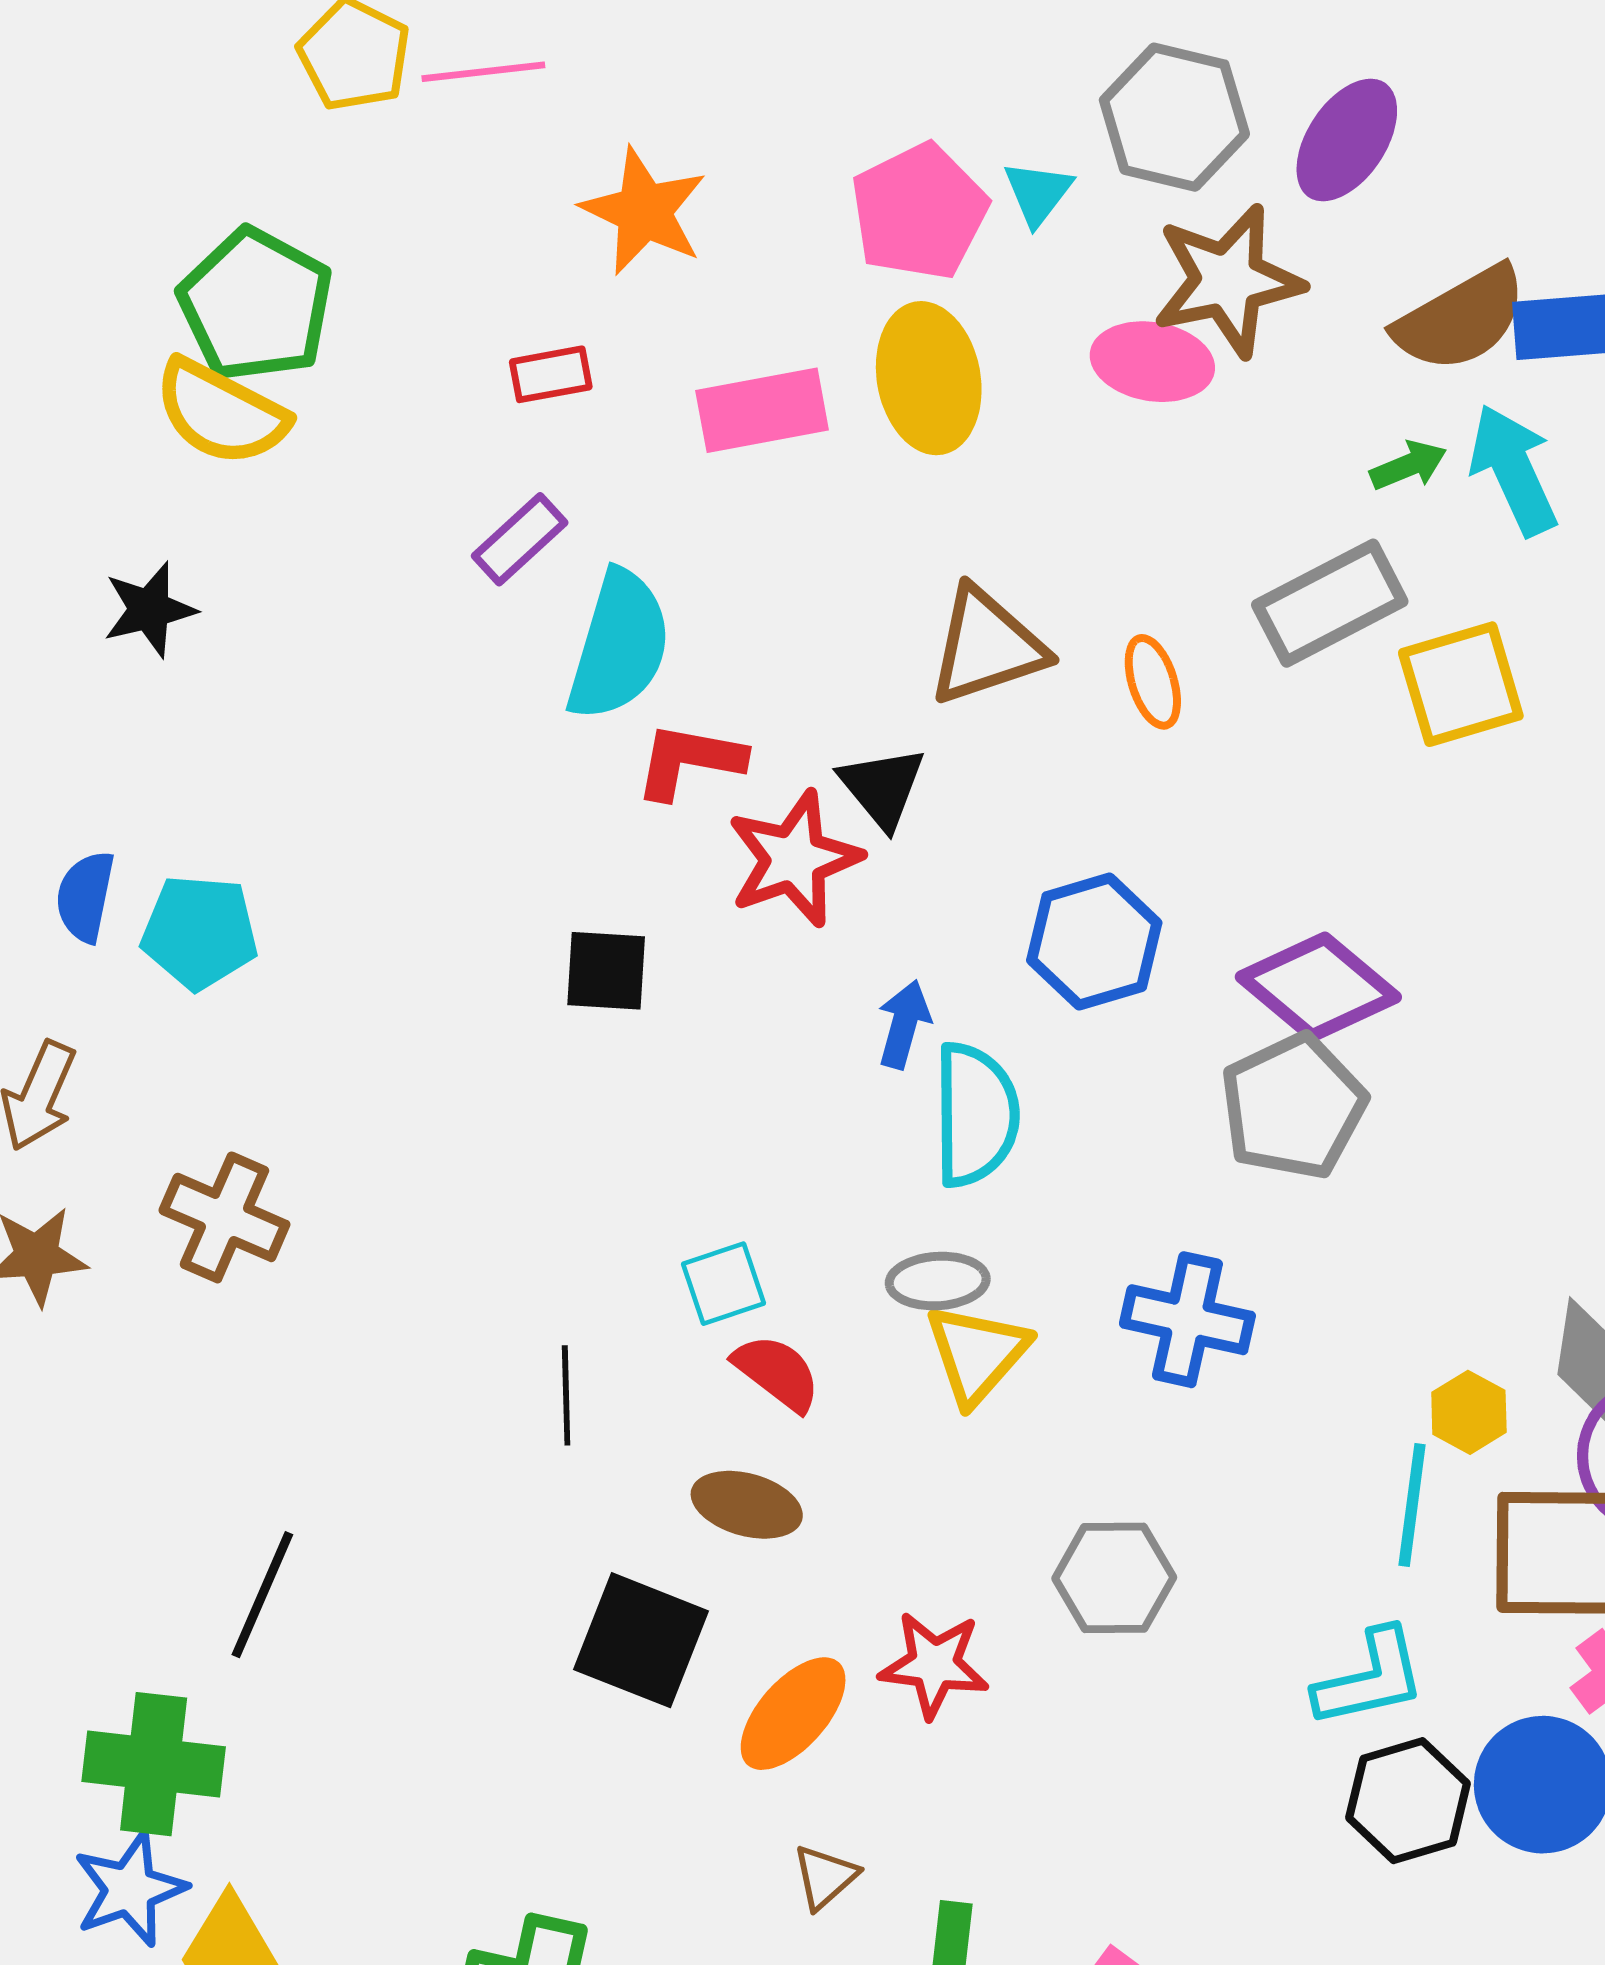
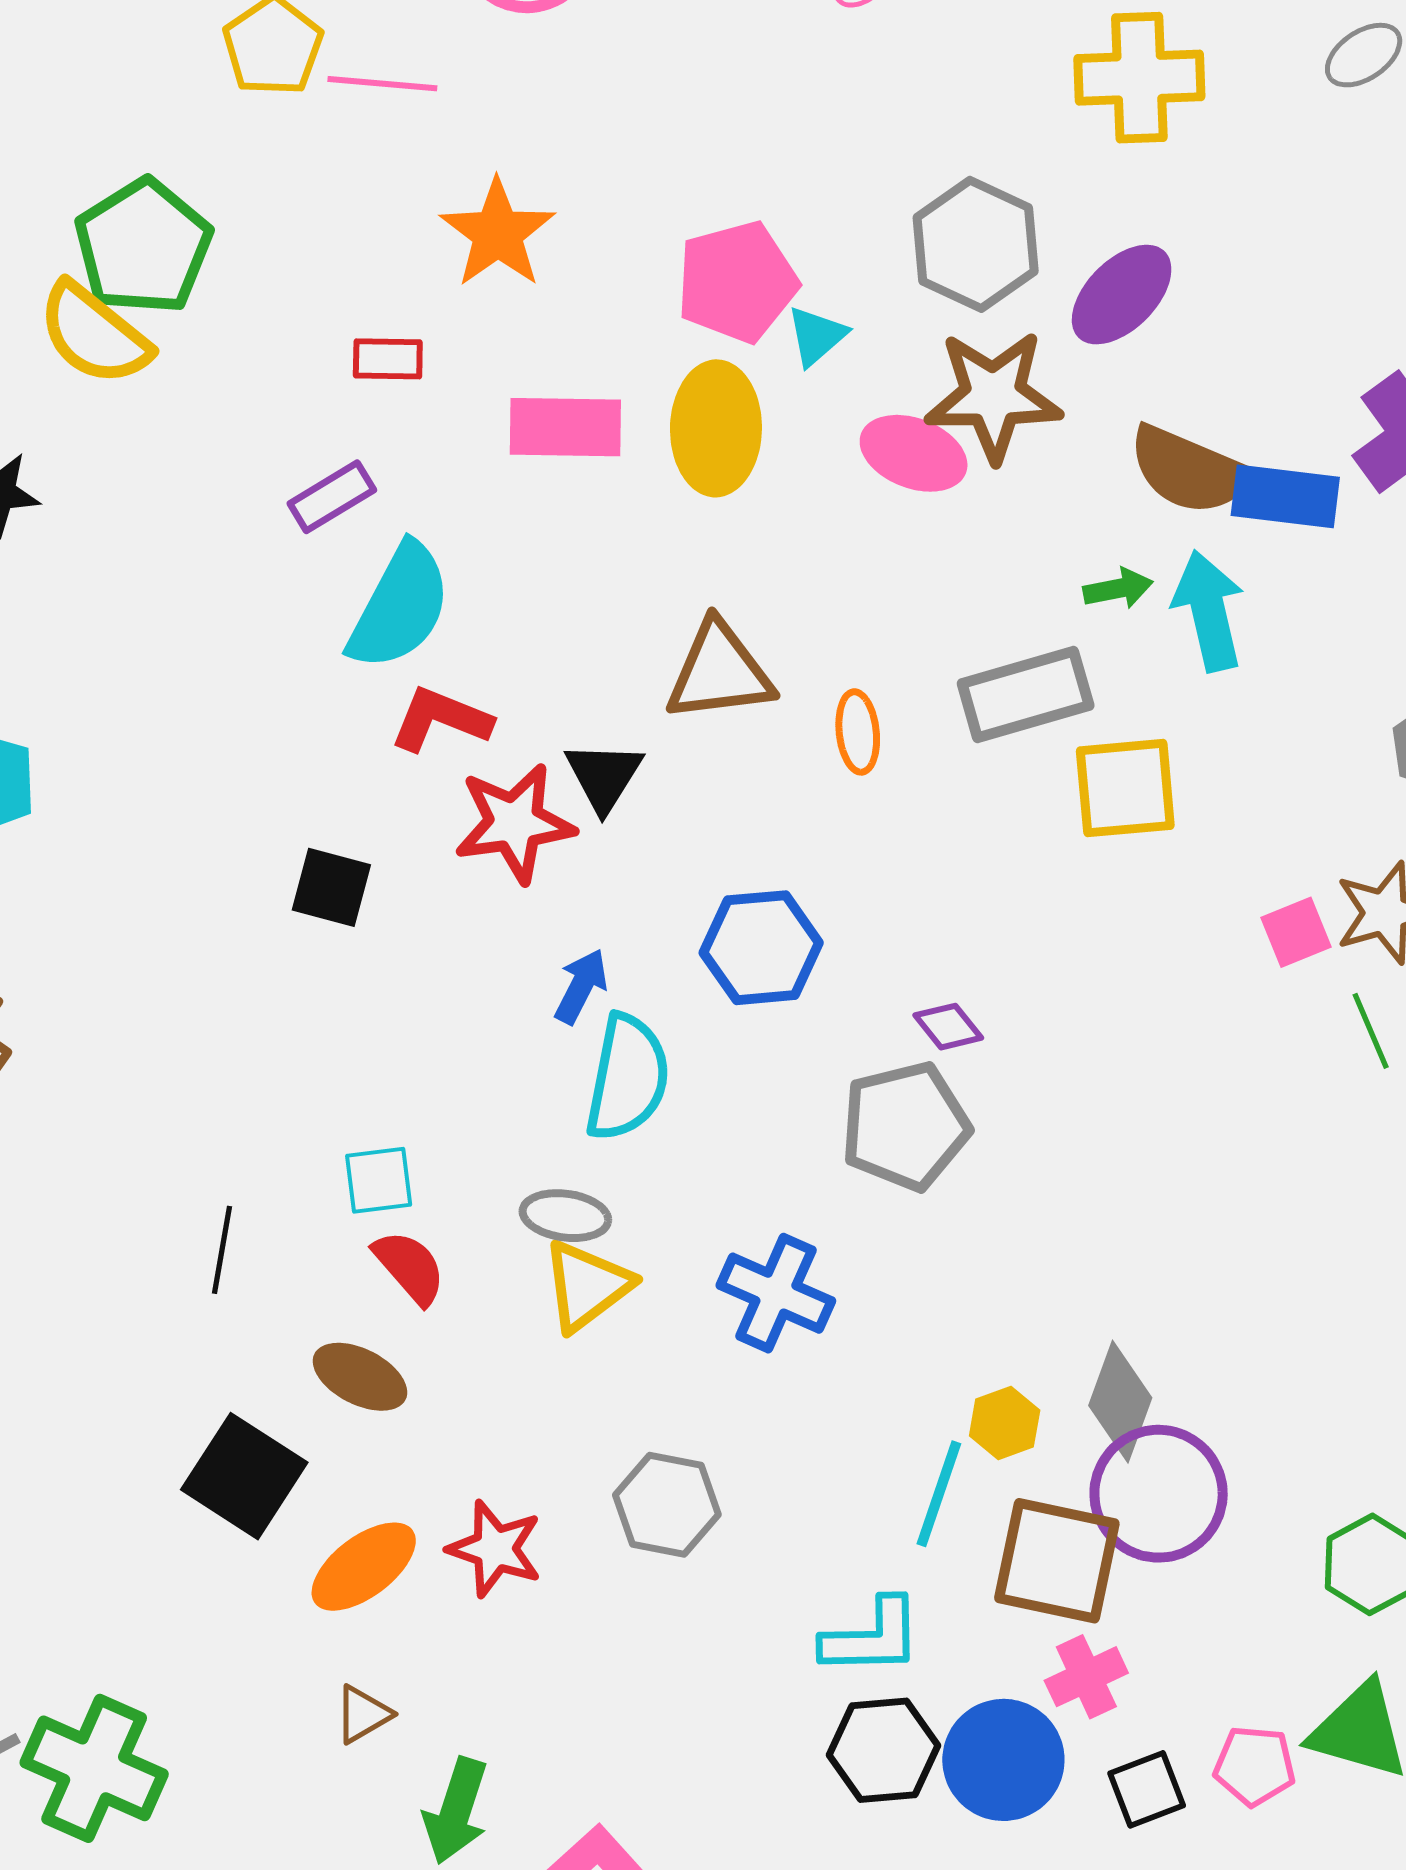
cyan triangle: (1038, 193) -> (817, 336), moved
brown semicircle: (1461, 319) -> (1189, 470), turned 41
purple diamond: (1318, 987) -> (948, 1027), size x0.5

